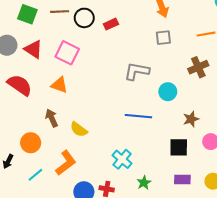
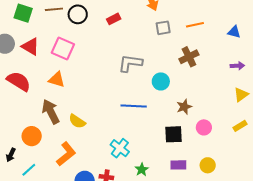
red rectangle: (111, 24) -> (114, 19), moved
gray square: (163, 38) -> (163, 28), moved
brown arrow: (52, 118) -> (51, 112), size x1.4
cyan line: (35, 175) -> (29, 170), moved

